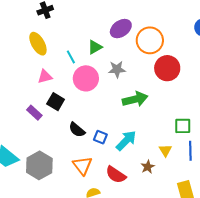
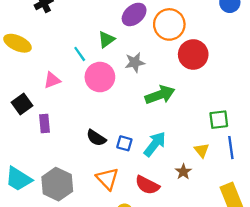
yellow ellipse: (38, 44) -> (17, 43), moved, turned -30
black square: (56, 102) -> (22, 104), moved, turned 30
purple rectangle: (34, 113) -> (44, 124), turned 49

